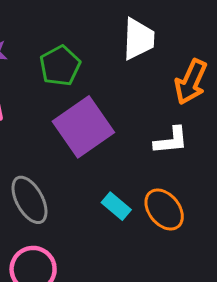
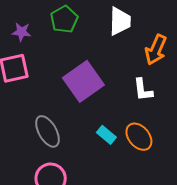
green pentagon: (60, 66) -> (64, 19), moved
white L-shape: (171, 140) -> (143, 90), turned 90

